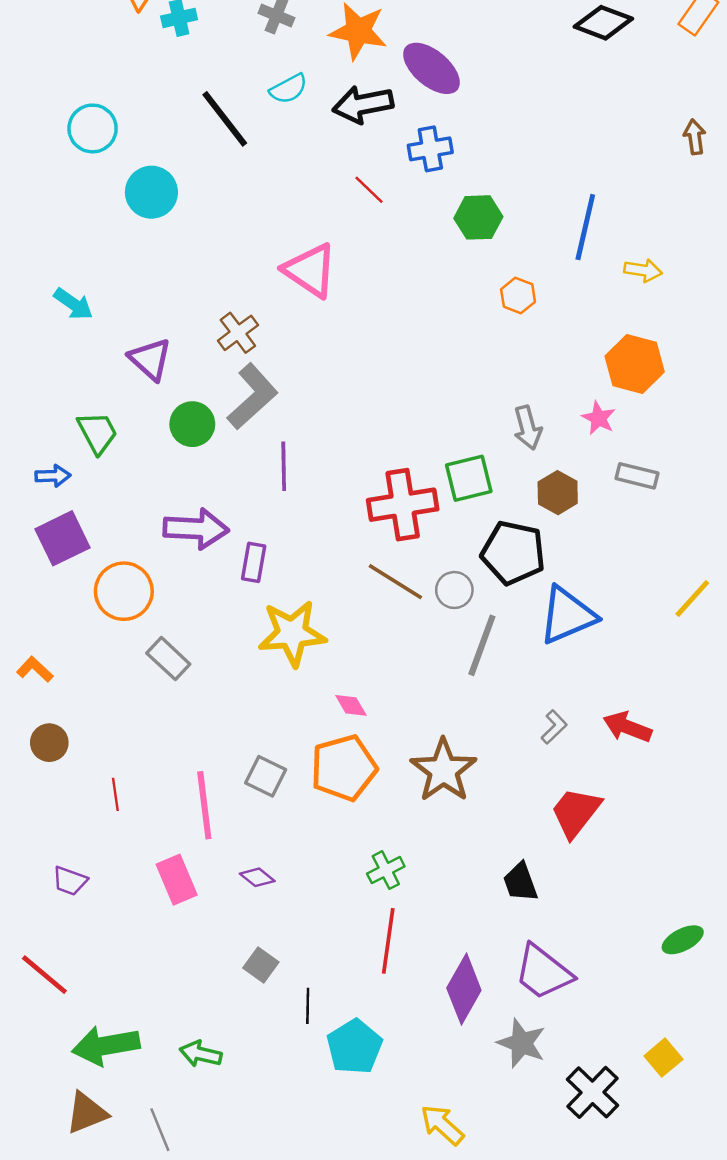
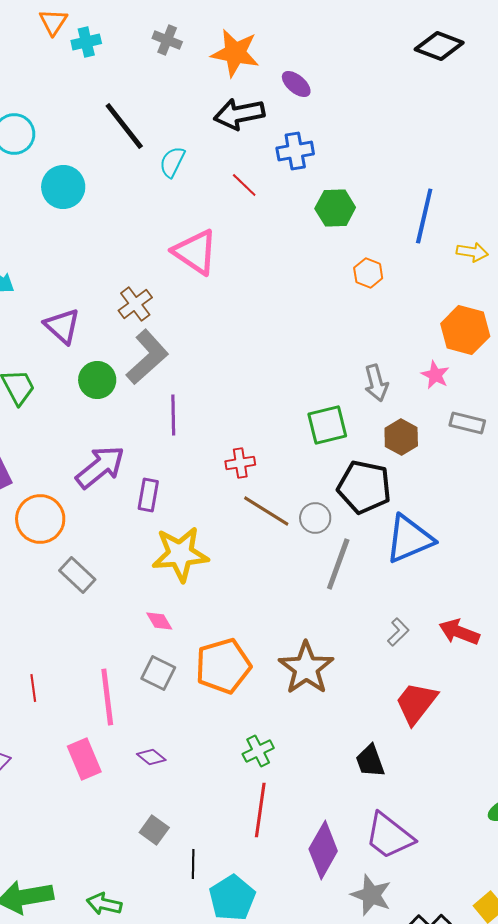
purple ellipse: (431, 68) -> (296, 84), size x0.6
cyan semicircle: (288, 89) -> (172, 162), moved, turned 144
red cross: (403, 505) -> (240, 463), moved, size x0.5
purple arrow: (196, 529) -> (100, 467), turned -42
pink diamond: (351, 705) -> (159, 621), moved

